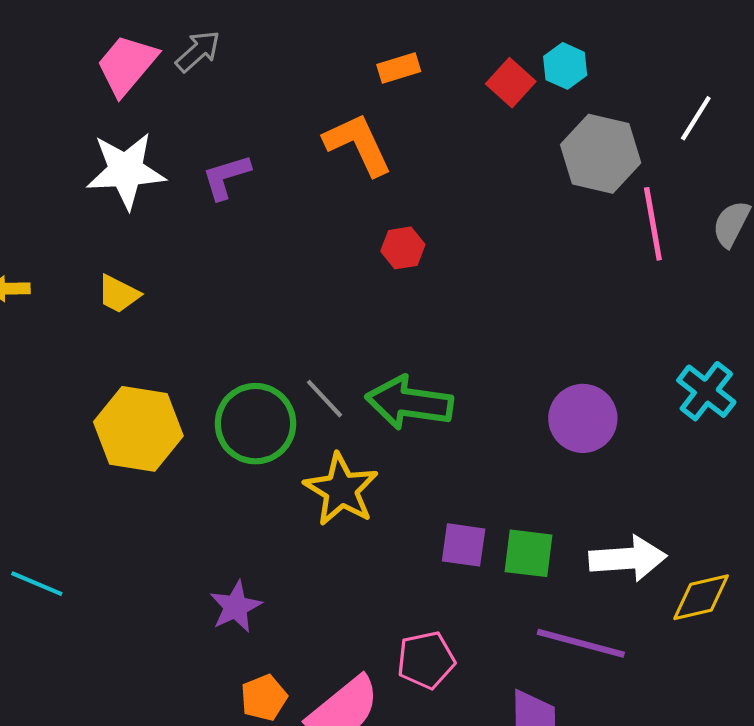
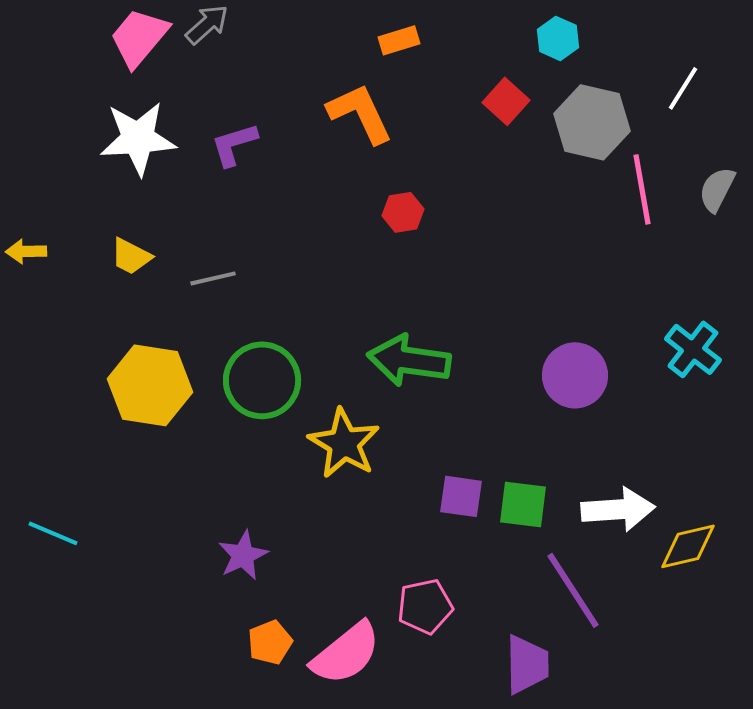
red square: (511, 83) -> (506, 101), moved
gray line: (324, 399) -> (213, 278), moved, turned -60
purple line: (581, 643) -> (573, 590), turned 42

